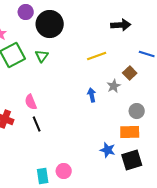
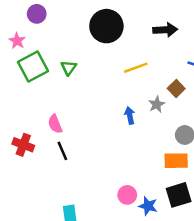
purple circle: (26, 12) -> (37, 14), moved
black circle: (50, 24) -> (106, 26), moved
blue star: (108, 150) -> (148, 206), moved
pink circle: (64, 171) -> (127, 195), moved

